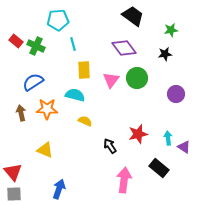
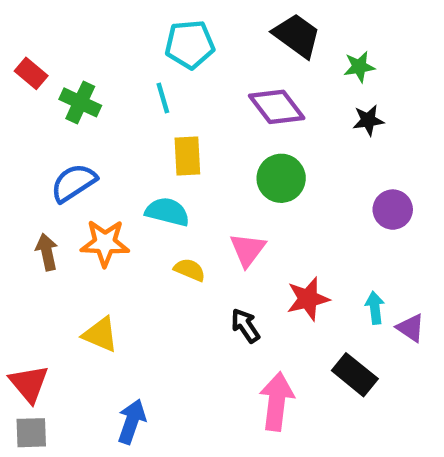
cyan pentagon: (58, 20) -> (190, 44), moved
green star: (171, 30) -> (359, 67), moved
red rectangle: (16, 41) -> (31, 73), moved
green circle: (137, 78) -> (281, 178), moved
pink triangle: (111, 80) -> (248, 250), moved

